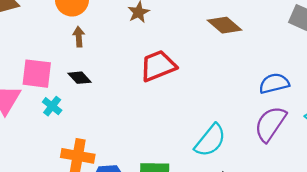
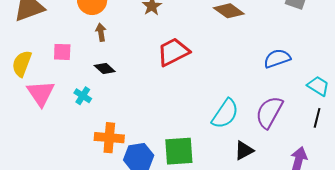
pink square: (37, 74) -> (62, 52), moved, size x0.7
purple semicircle: (270, 124) -> (269, 112), moved

